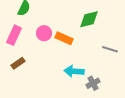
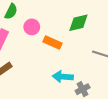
pink circle: (44, 33) -> (32, 27), moved

